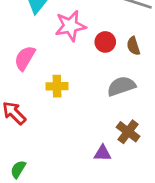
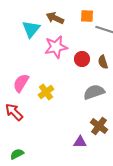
pink semicircle: (25, 58) -> (21, 83), moved
yellow cross: (57, 86) -> (46, 92), turned -35
green semicircle: (18, 169) -> (17, 154), turned 32

